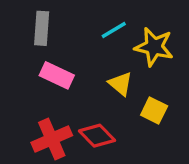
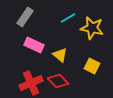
gray rectangle: (42, 28) -> (25, 17), turned 30
yellow triangle: (120, 84) -> (60, 55), moved

